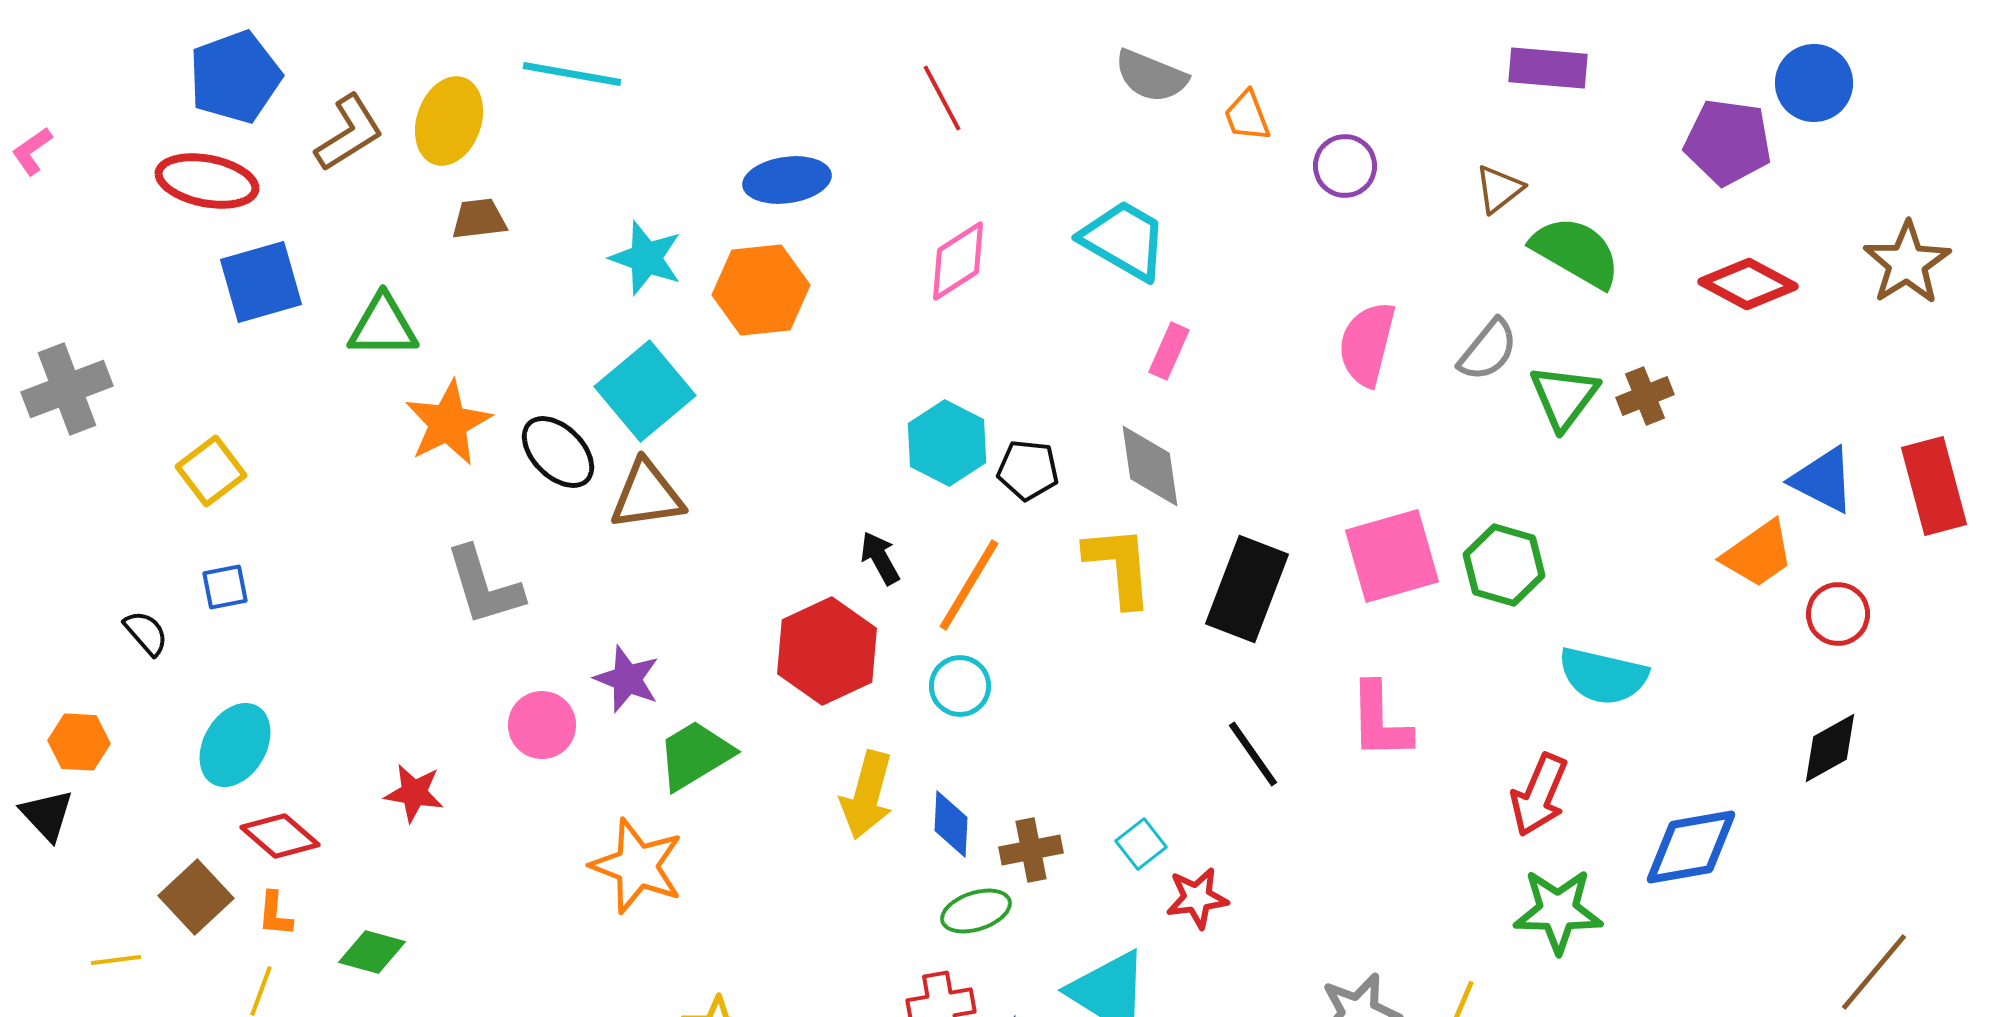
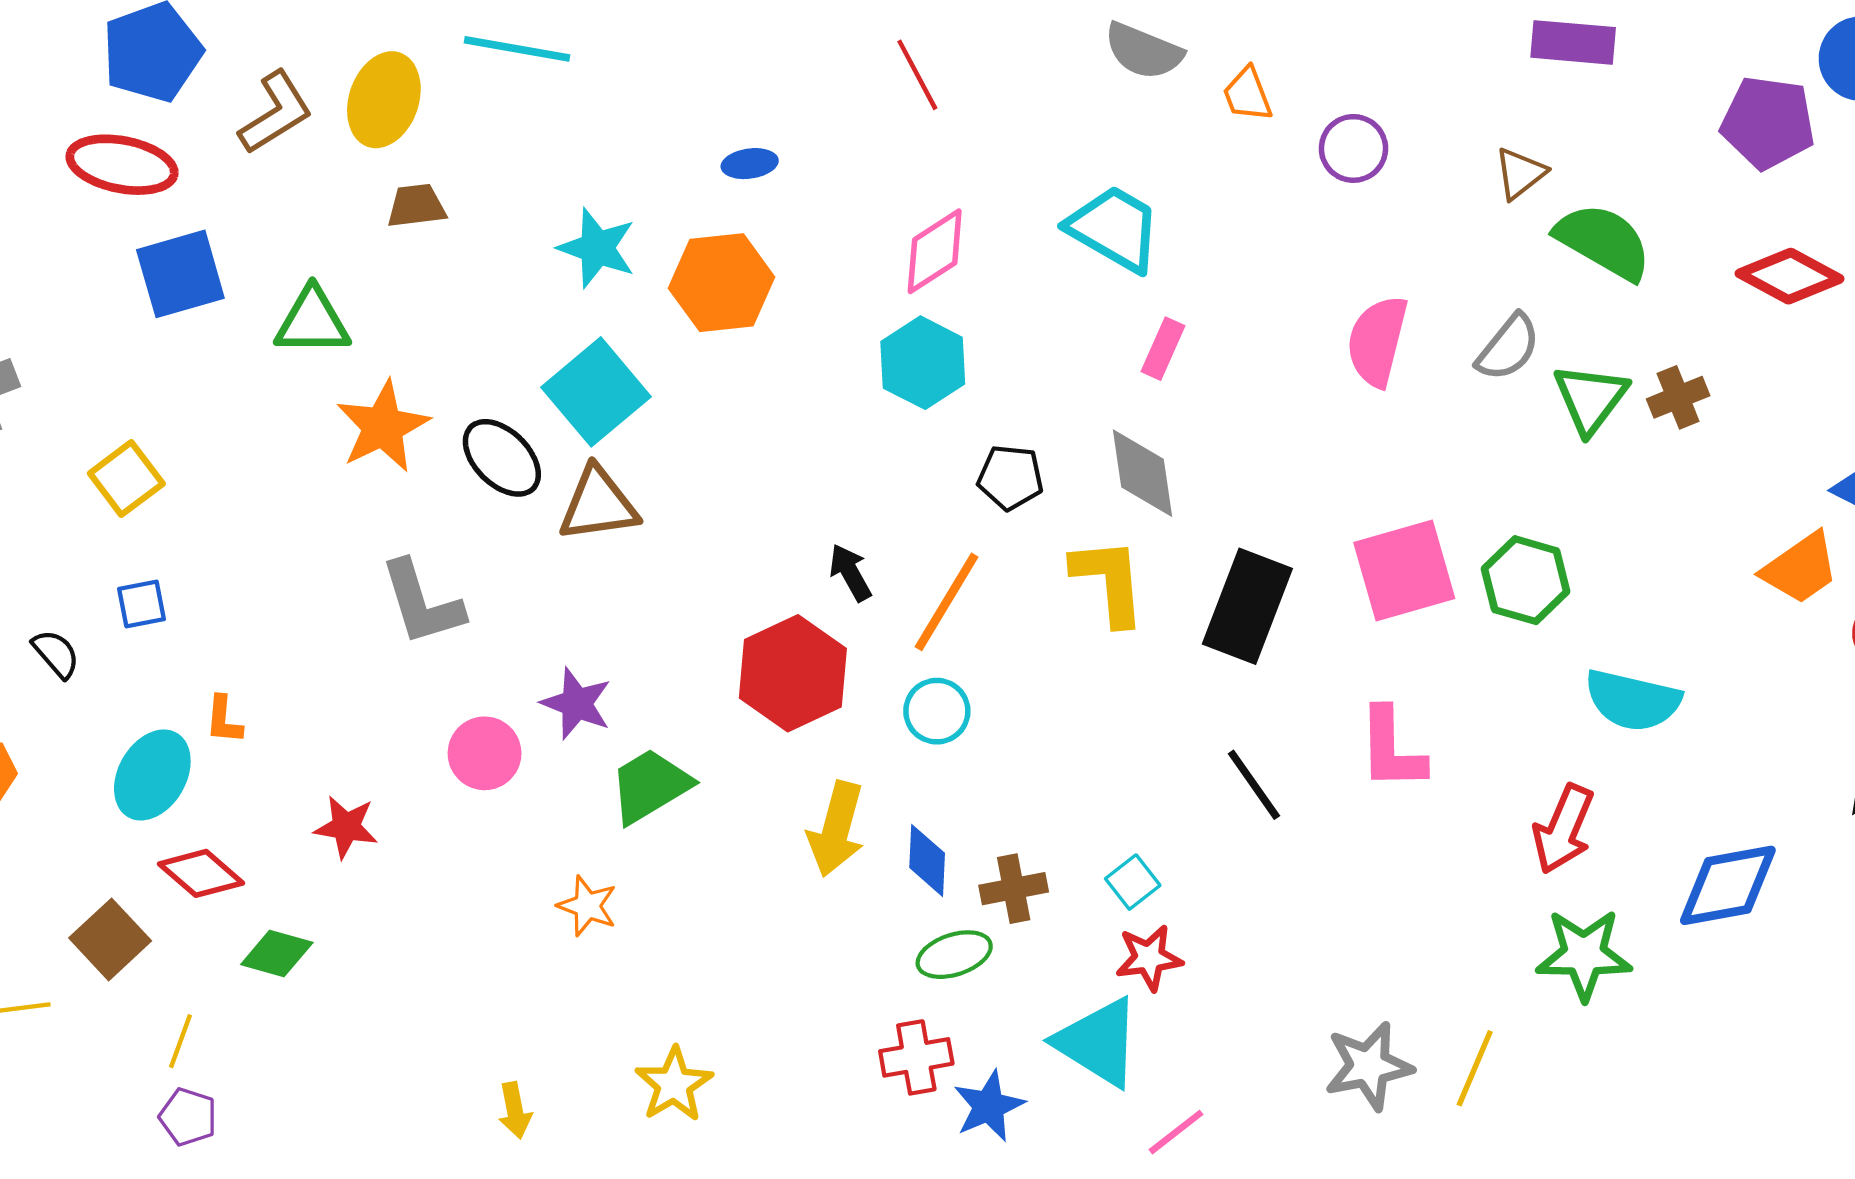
blue ellipse: (787, 180) -> (750, 164), size x0.6
cyan hexagon: (947, 443) -> (923, 363), moved
orange star: (637, 866) -> (587, 906), size x0.6
red star: (1197, 898) -> (1149, 958), moved
orange L-shape: (275, 914) -> (224, 720), moved
green diamond: (372, 952) -> (277, 954), moved

